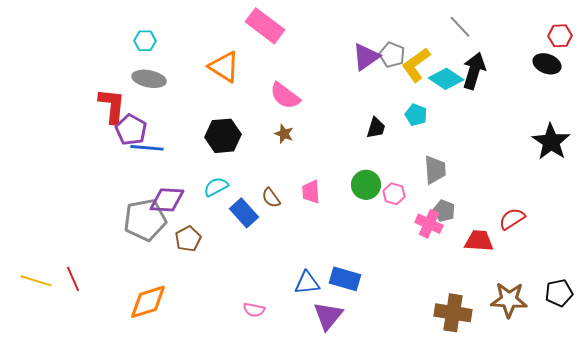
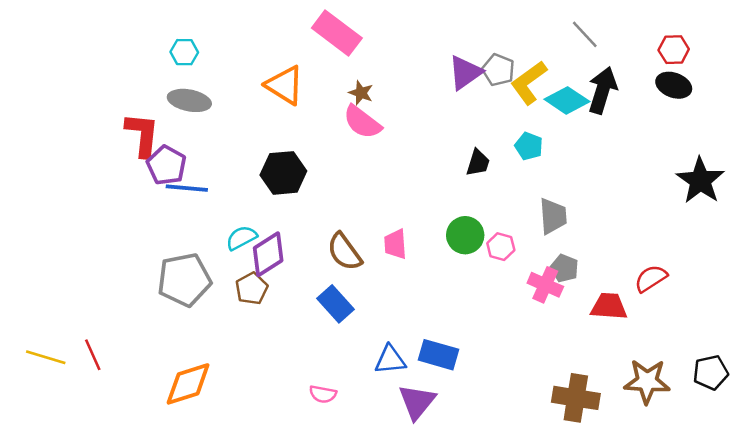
red hexagon: (560, 36) -> (674, 50), moved
black ellipse: (547, 64) -> (674, 85), moved
brown star: (284, 134) -> (361, 93), moved
cyan semicircle: (216, 187) -> (241, 238), moved
brown semicircle: (271, 198) -> (344, 252), size x1.5
purple diamond: (167, 200) -> (268, 254), moved, turned -36
blue rectangle: (244, 213) -> (336, 304), moved
brown pentagon: (188, 239) -> (252, 289), moved

